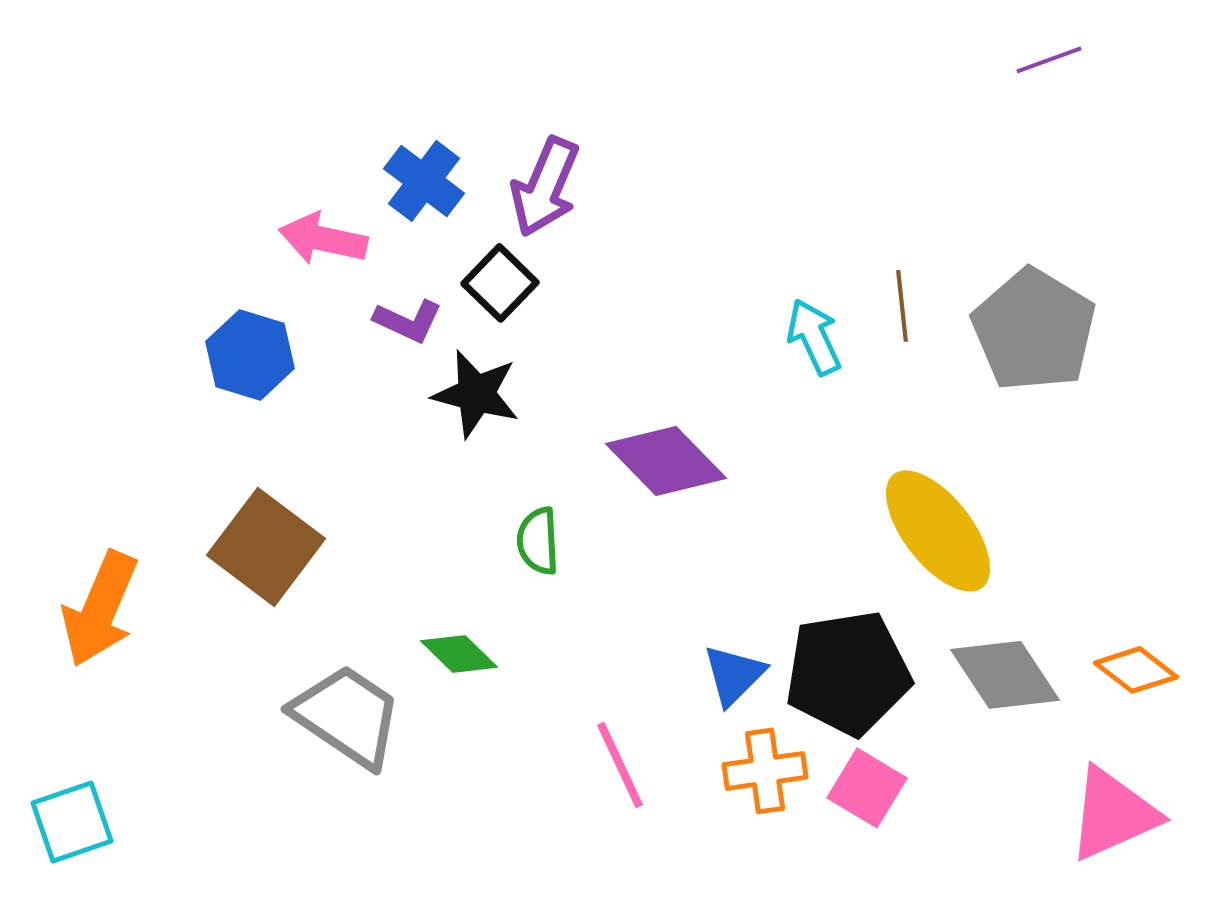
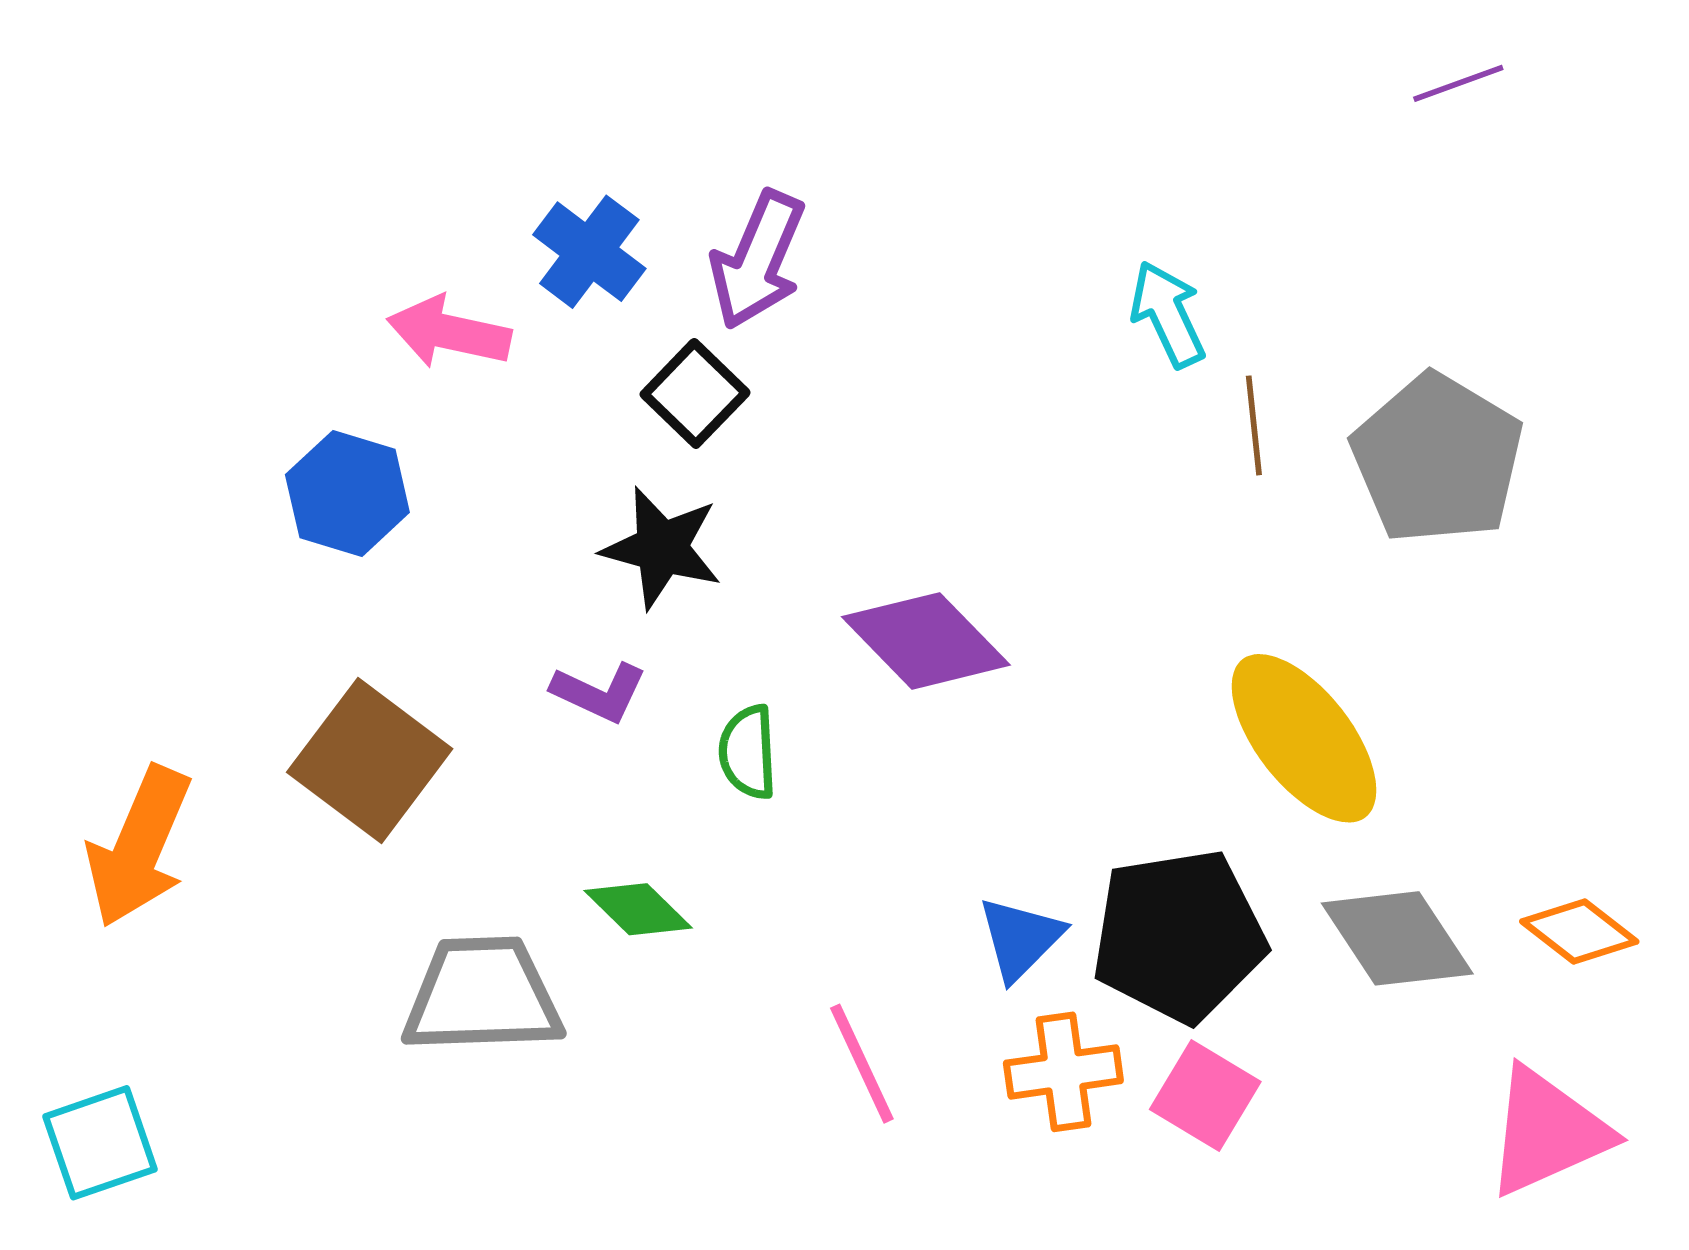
purple L-shape: (408, 321) -> (599, 692), moved
cyan arrow: (814, 337) -> (1168, 314), moved
gray trapezoid: (347, 716) -> (482, 995), turned -36

